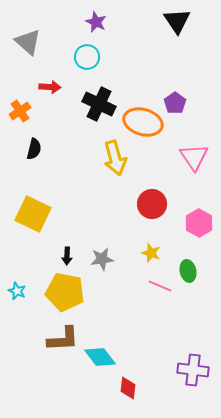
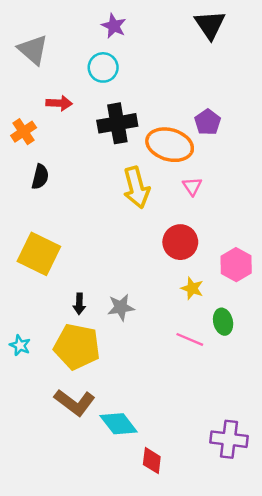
black cross: (99, 104) -> (117, 123), turned -36
pink triangle: (194, 157) -> (192, 186), moved, size x0.6
yellow star: (151, 253) -> (192, 288), moved
brown L-shape: (63, 339) -> (75, 402), turned 40

